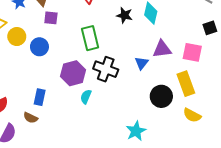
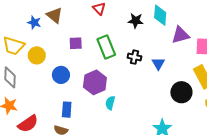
purple square: (51, 18) -> (76, 43), moved
blue circle: (39, 47) -> (61, 75), moved
purple triangle: (162, 49) -> (180, 35), moved
black cross: (106, 69) -> (134, 57), moved, size x0.6

